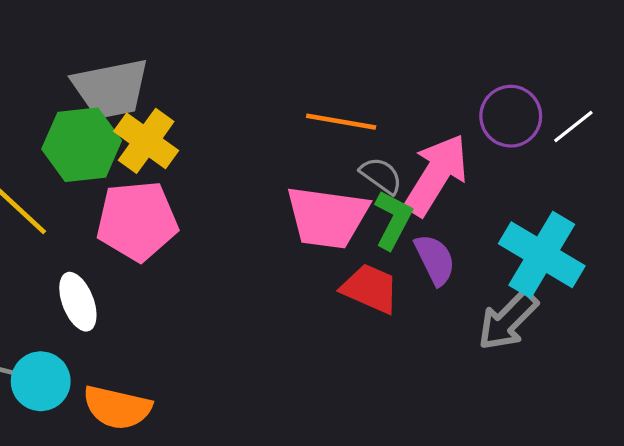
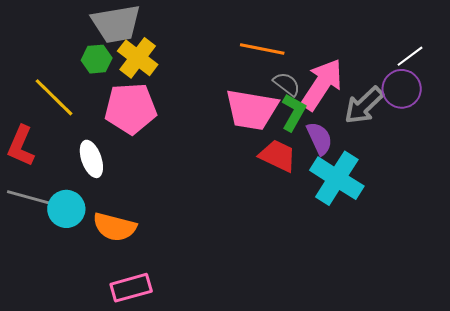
purple circle: (511, 116) -> (402, 89), moved
green hexagon: (82, 145) -> (97, 59), size x0.6
cyan cross: (542, 255) -> (337, 178), moved
gray arrow: (508, 320) -> (364, 105), moved

